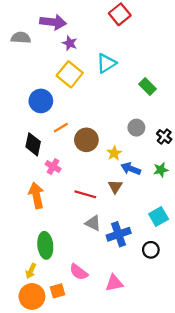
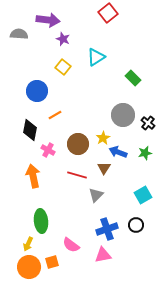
yellow square: (70, 74) -> (63, 67), size x0.7
gray circle: (136, 128) -> (123, 115), size x1.5
brown circle: (86, 140) -> (78, 144), moved
gray triangle: (93, 223) -> (96, 195), moved, turned 49
blue cross: (119, 234) -> (107, 229), moved

